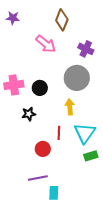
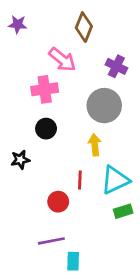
pink cross: (14, 85) -> (45, 89), moved
black circle: (40, 88) -> (46, 129), moved
black star: (29, 114) -> (20, 160), moved
cyan triangle: (85, 133) -> (115, 180), turned 30

